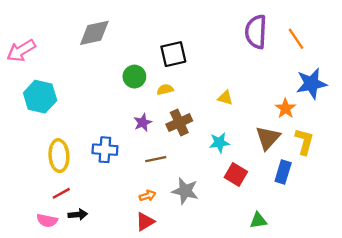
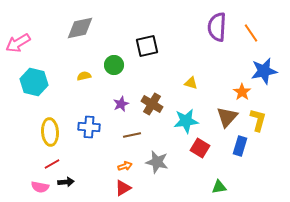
yellow semicircle: (165, 90) -> (84, 76), moved
brown cross: (179, 123) -> (152, 104), turned -35
cyan star: (219, 143) -> (186, 121), size x1.4

